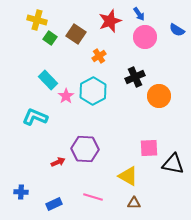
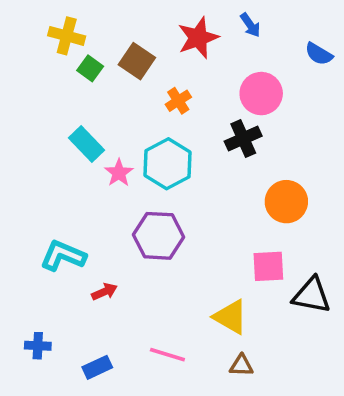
pink circle: (145, 37) -> (261, 94), moved
orange circle: (159, 96) -> (286, 202), moved
cyan L-shape: (35, 117) -> (63, 256), moved
purple hexagon: (85, 149) -> (158, 236), moved

